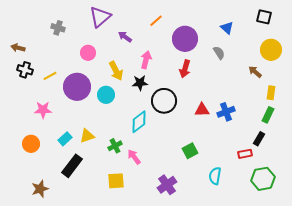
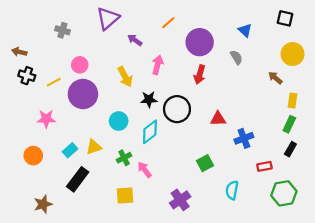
pink circle: (88, 53) -> (80, 65), moved
black star: (140, 83) -> (149, 99), moved
cyan circle: (106, 95) -> (119, 121), moved
blue cross: (226, 112) -> (244, 138), moved
black rectangle: (259, 139) -> (290, 149), moved

